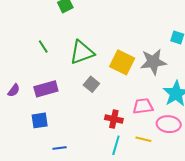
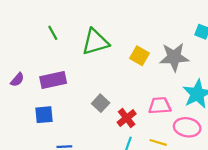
yellow square: (122, 62) -> (140, 56), size x0.7
gray square: (91, 84) -> (101, 103), moved
red cross: (114, 119) -> (127, 118), turned 36

